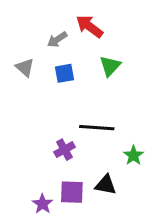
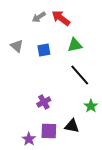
gray arrow: (57, 40) -> (39, 17), moved
green triangle: (110, 66) -> (75, 45), turned 35
black line: (97, 128) -> (80, 75), moved, turned 45

